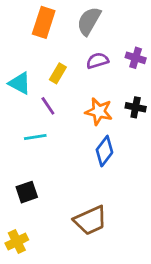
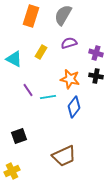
purple cross: (136, 58) -> (96, 53), moved
purple line: (48, 106) -> (28, 90), moved
cyan line: (35, 137) -> (48, 97), moved

